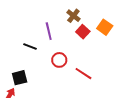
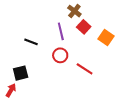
orange square: (105, 27) -> (106, 37), moved
purple line: (49, 31) -> (61, 31), moved

